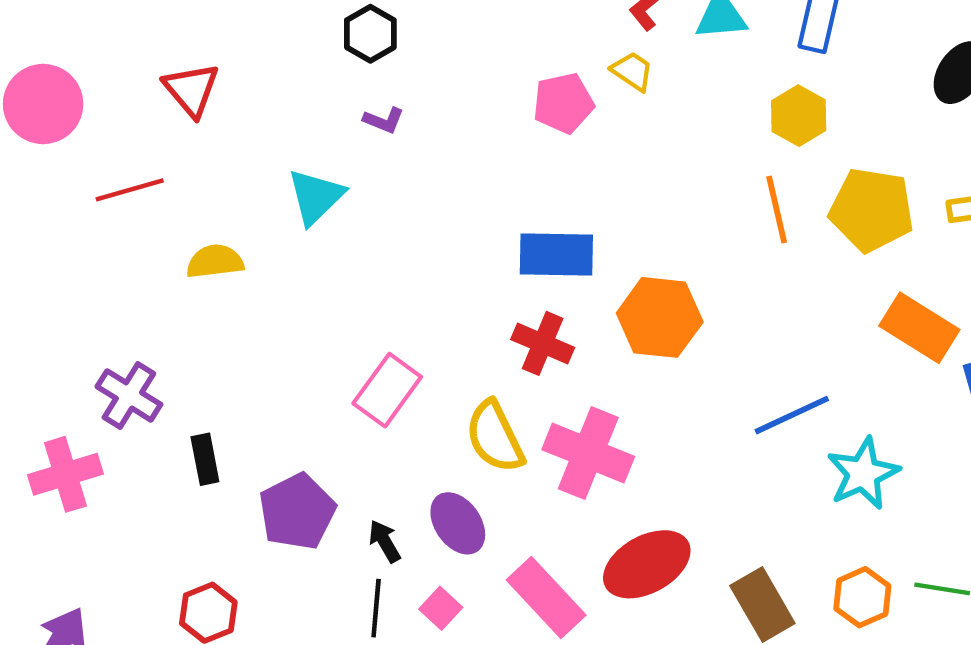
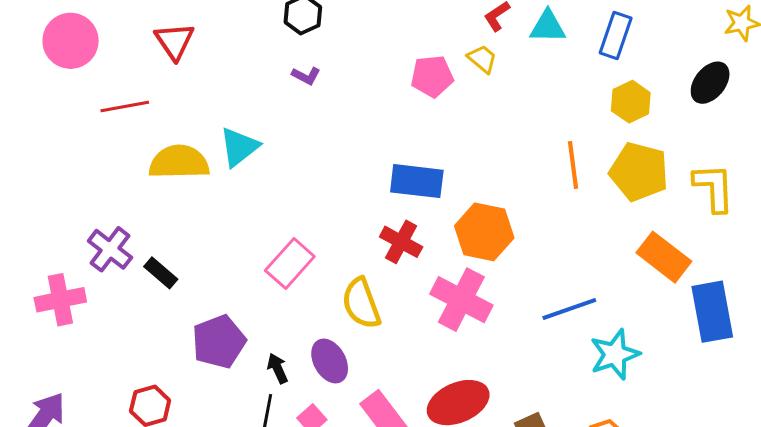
yellow hexagon: (799, 116) -> (631, 102), moved
cyan triangle: (316, 197) -> (239, 147), moved
yellow semicircle: (215, 261) -> (179, 162), size x1.5
pink cross: (588, 453) -> (461, 300), moved
black rectangle: (205, 459) -> (161, 273), moved, turned -44

